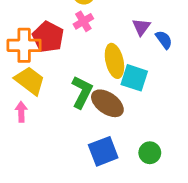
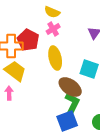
yellow ellipse: (114, 61) -> (55, 58), moved
green L-shape: (82, 92) -> (72, 104), moved

